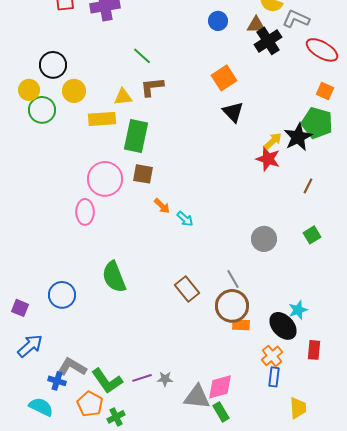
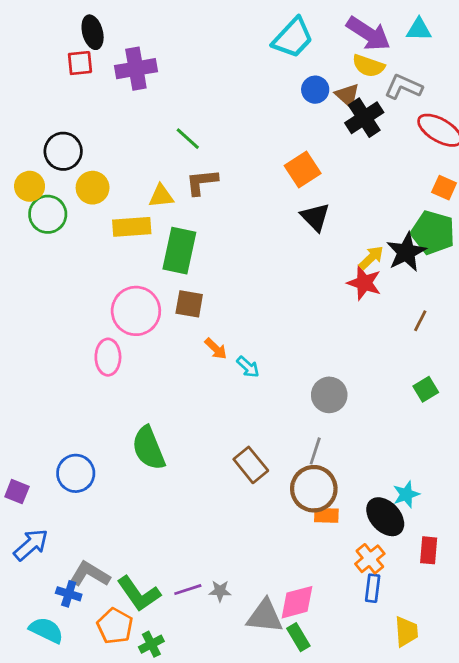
blue circle: (218, 21) -> (315, 90), moved
brown triangle: (256, 25) -> (347, 95), turned 42
gray circle: (264, 239) -> (329, 395), moved
gray line: (233, 279) -> (315, 451), turned 48

